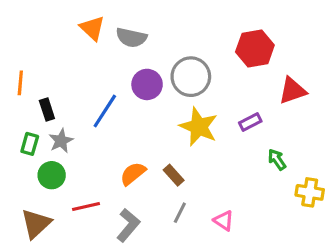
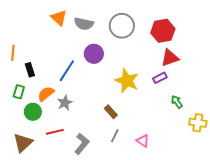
gray circle: (191, 77) -> (122, 26), moved
red triangle: (292, 91) -> (170, 58), moved
gray star: (61, 141) -> (65, 103), moved
orange semicircle: (133, 174) -> (46, 94), moved

